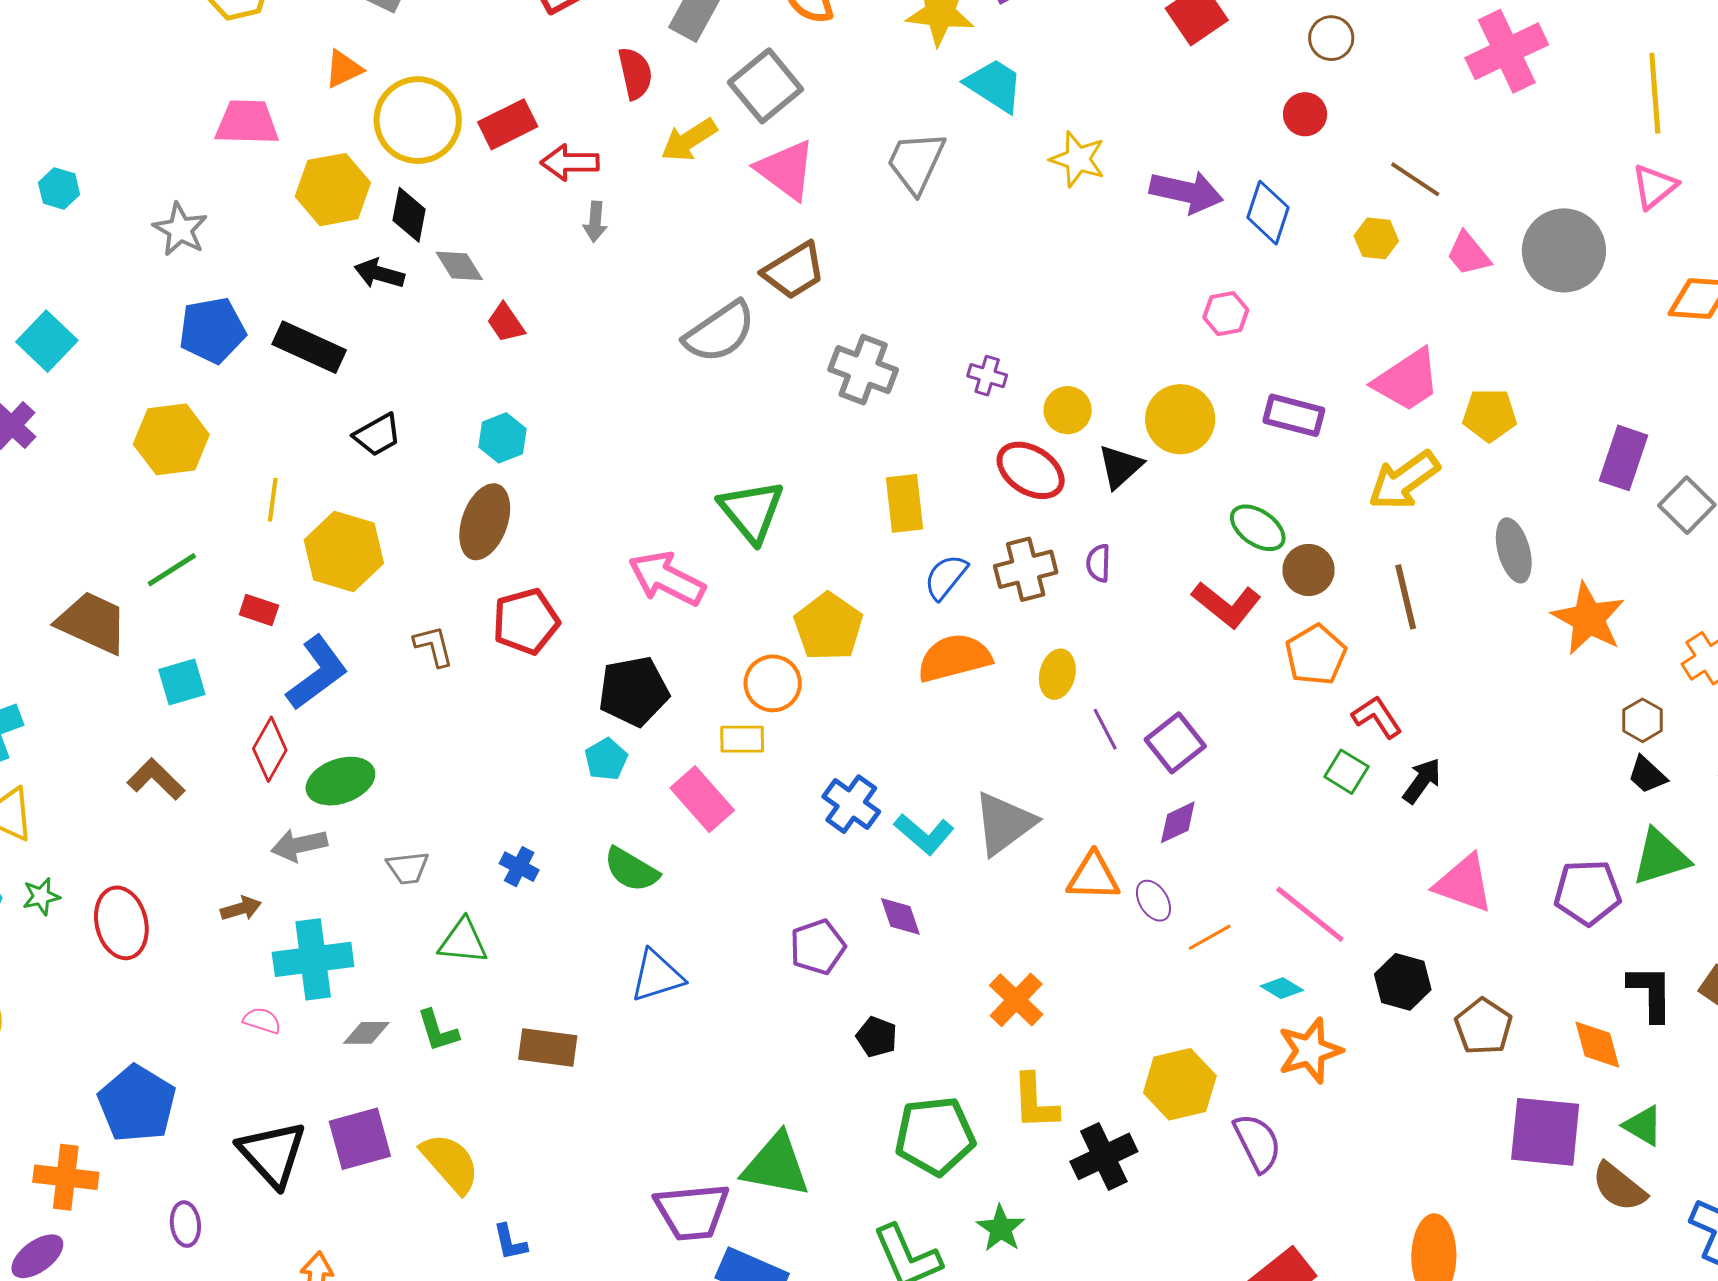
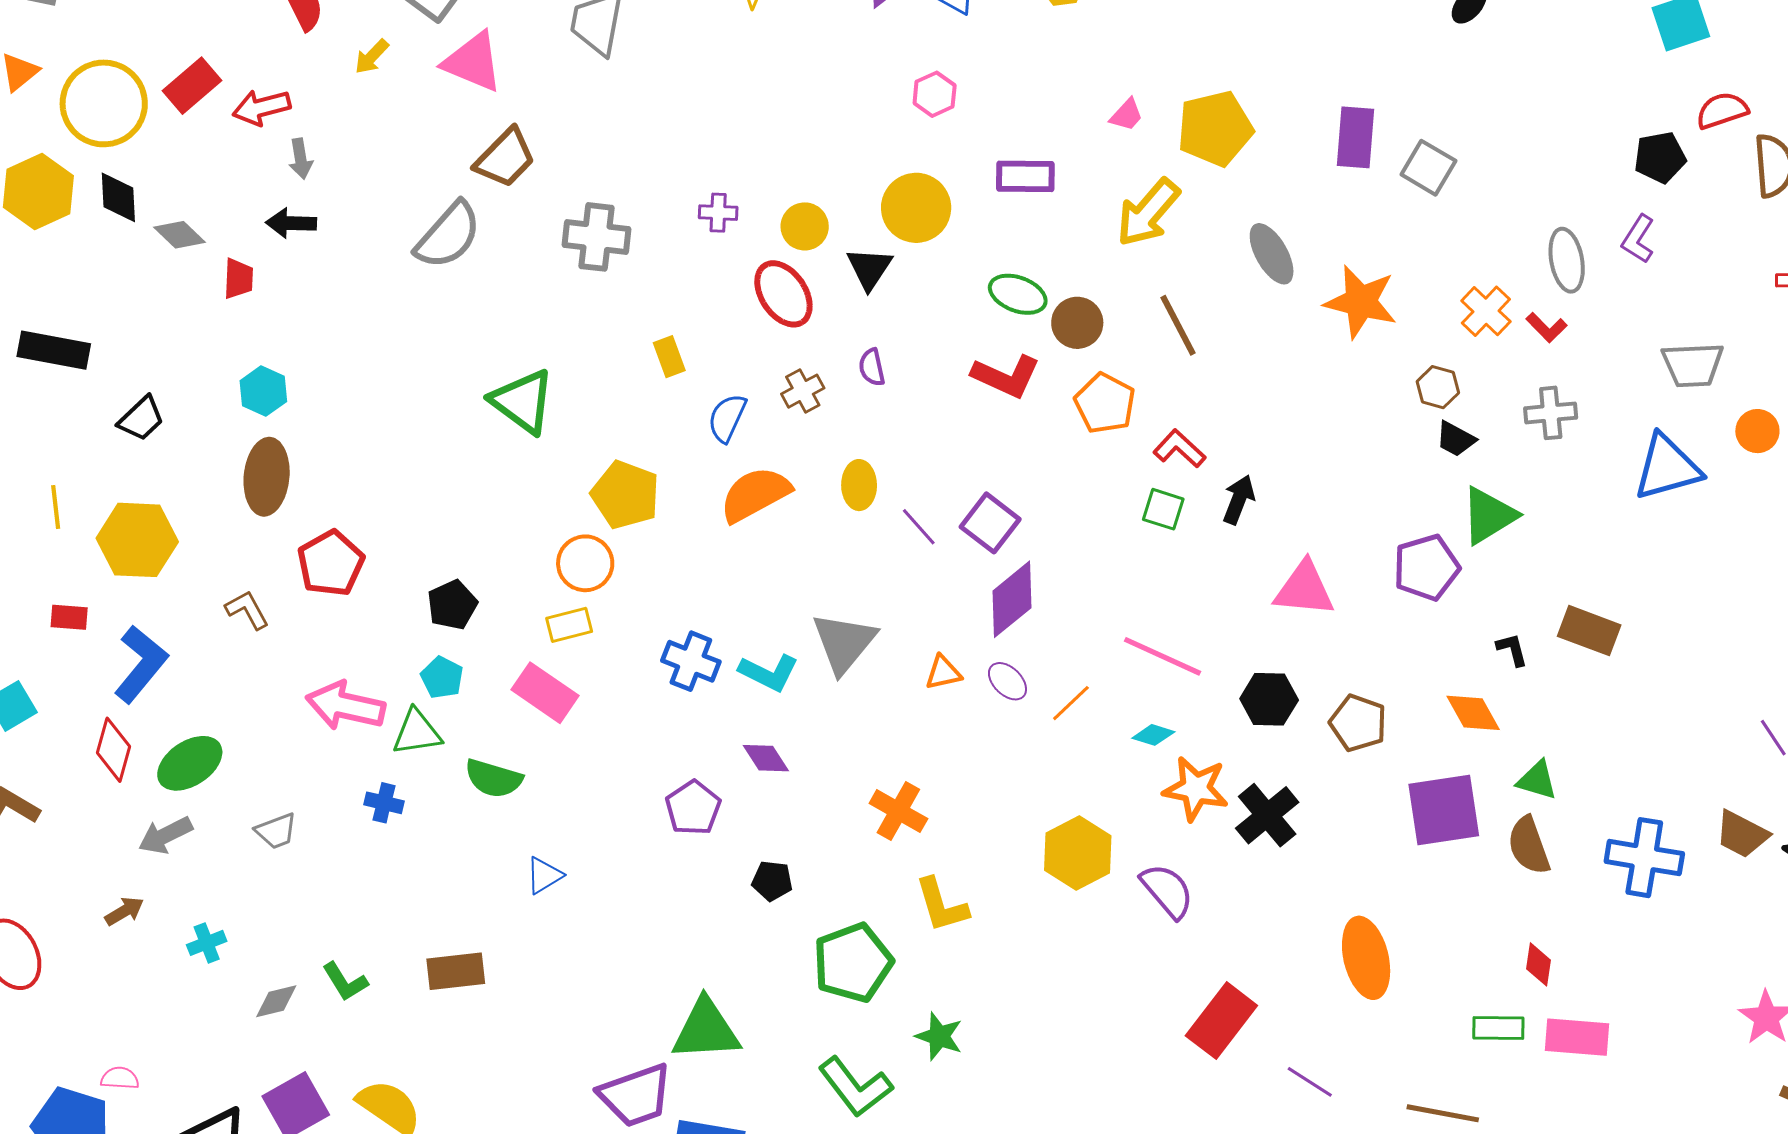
yellow arrow: (689, 140) -> (372, 57), size x0.7
black arrow: (379, 274) -> (291, 223), moved
red trapezoid: (506, 323) -> (238, 279), turned -129
pink trapezoid: (1407, 380) -> (1127, 115), size x0.5
yellow pentagon: (1490, 415) -> (1215, 128), size x1.4
red ellipse: (1031, 470) -> (783, 294), turned 38
yellow rectangle: (905, 503) -> (669, 357), size x0.7
brown cross: (1026, 569) -> (803, 391), size x0.7
pink arrow: (667, 579) -> (345, 706), moved
black pentagon: (634, 691) -> (452, 605), size x0.7
purple diamond: (1178, 822) -> (1012, 599), size x1.6
orange triangle: (1093, 877) -> (943, 673), size x0.7
green triangle: (463, 941) -> (417, 732), moved
cyan cross: (313, 959) -> (207, 943), size x0.5
blue triangle: (657, 976) -> (544, 875), size x0.7
black L-shape: (1651, 993) -> (1512, 650), size x0.6
pink semicircle: (262, 1021) -> (120, 1078), moved
orange star: (1310, 1051) -> (1196, 789), turned -30
black cross: (1104, 1156) -> (1267, 815), moved
brown semicircle: (1619, 1187) -> (1529, 845), turned 46

